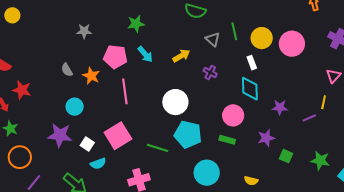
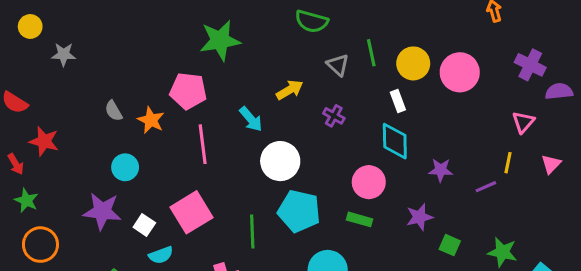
green star: (136, 24) -> (220, 40), size x1.5
gray star: (84, 31) -> (64, 54), moved
cyan arrow: (145, 54) -> (251, 119), moved
green line: (158, 148) -> (252, 231), turned 70

